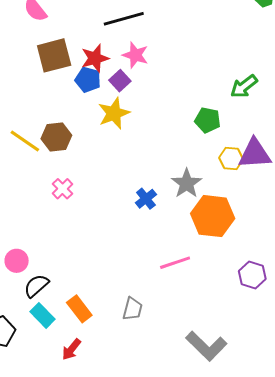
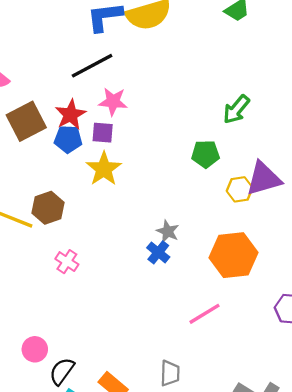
purple square: (120, 81) -> (103, 133), turned -30
gray star: (187, 183) -> (168, 231), moved, size x0.7

